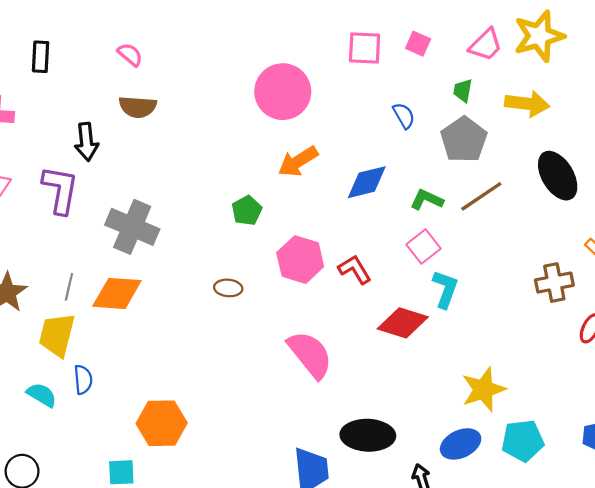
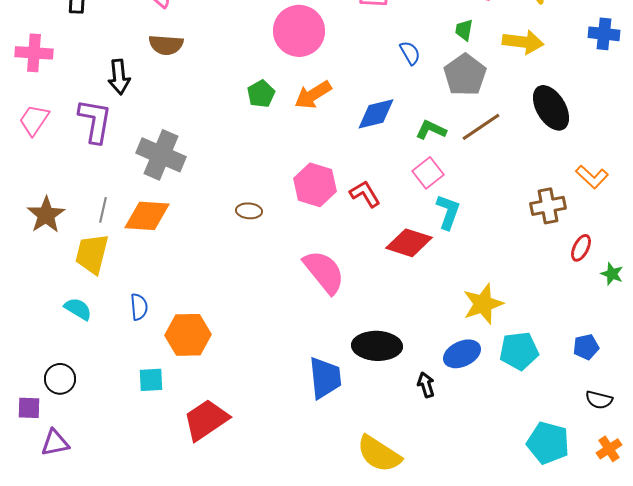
green pentagon: (247, 211) -> (261, 94), moved
blue semicircle: (83, 380) -> (139, 307), moved

